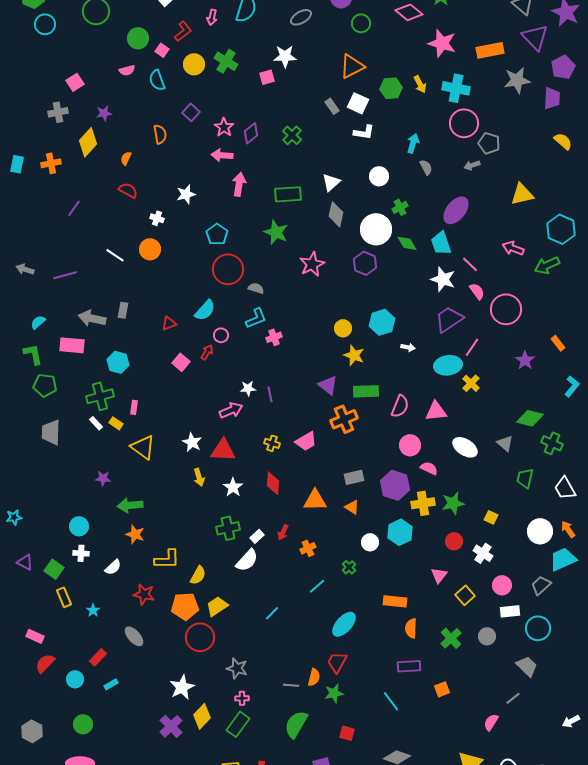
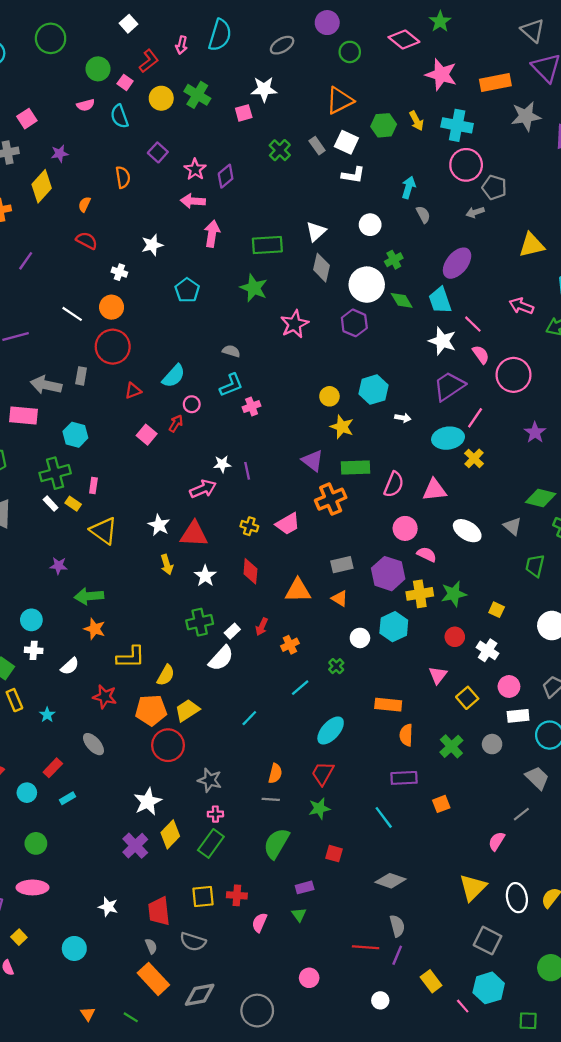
green cross: (292, 135) -> (280, 150), moved
red circle: (228, 269) -> (113, 347), moved
orange semicircle: (314, 677) -> (275, 773), moved

